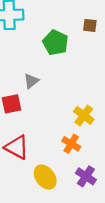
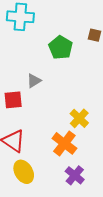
orange cross: (71, 144) -> (64, 143), size x1.4
yellow ellipse: (45, 177) -> (24, 172), moved

